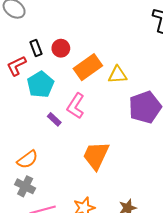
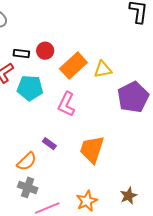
black rectangle: (36, 48) -> (21, 54), turned -56
cyan pentagon: (40, 84) -> (30, 88), turned -30
purple rectangle: (54, 119) -> (49, 144), moved

